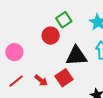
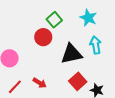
red square: (64, 78) -> (78, 81), moved

